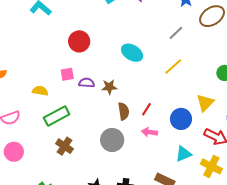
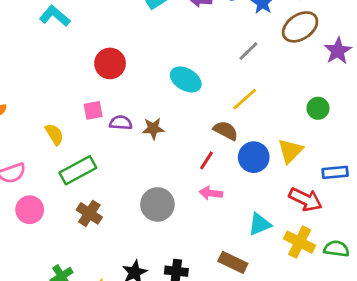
yellow semicircle: (40, 91) -> (54, 134), turned 49
brown semicircle: (124, 111) -> (226, 131), moved, turned -54
blue circle: (181, 119) -> (254, 157), moved
pink circle: (14, 152) -> (30, 210), moved

